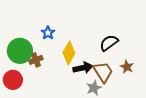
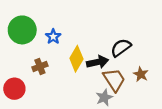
green circle: (20, 51) -> (22, 30), moved
black arrow: (83, 68) -> (98, 62), moved

